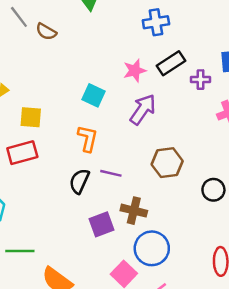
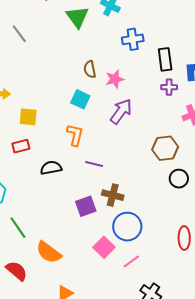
brown semicircle: (46, 32) -> (90, 69), moved, turned 48
black rectangle: (171, 63) -> (165, 59), moved, turned -65
red rectangle: (22, 153) -> (21, 146), size x0.7
brown hexagon: (167, 163) -> (165, 148), moved
black semicircle: (79, 181) -> (51, 168), moved, turned 55
green line: (20, 251) -> (18, 228), turned 55

